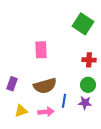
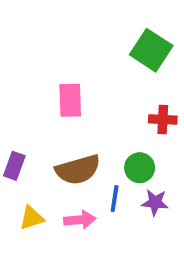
green circle: (88, 85) -> (140, 168), moved

